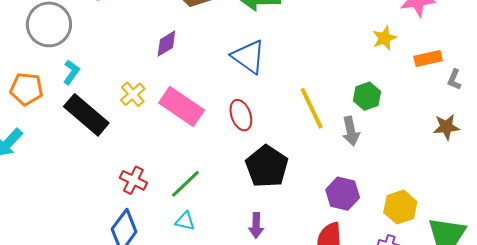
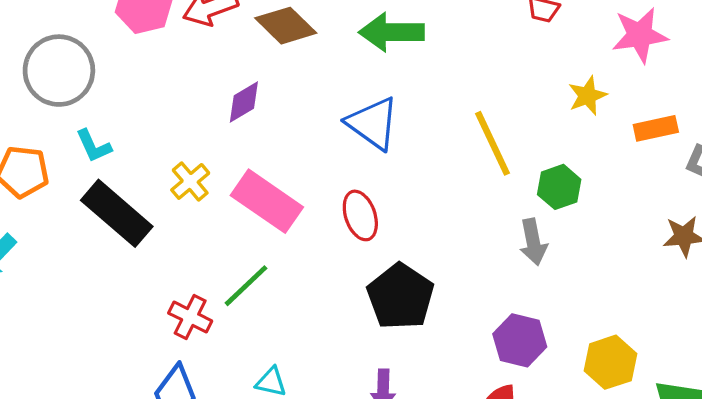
cyan L-shape: (71, 72) -> (94, 146), turned 120
yellow line: (312, 108) -> (493, 143), moved
green line: (185, 184) -> (246, 286), moved

